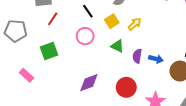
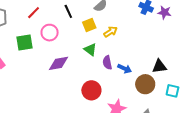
pink circle: (85, 36) -> (50, 33), moved
purple semicircle: (137, 56) -> (107, 63), turned -32
purple diamond: (89, 83) -> (58, 63), moved

